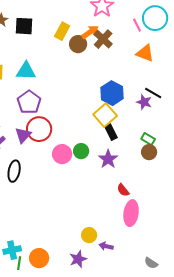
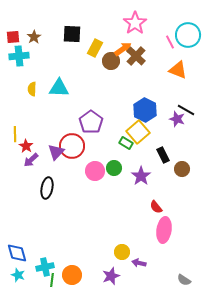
black square: (24, 26) -> (72, 34), moved
purple pentagon: (29, 102) -> (91, 122), moved
black rectangle: (111, 132) -> (163, 155), moved
green rectangle: (148, 139) -> (126, 143), moved

